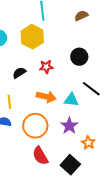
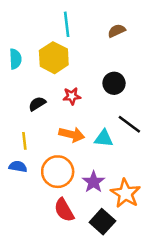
purple star: (69, 126) -> (94, 182), moved
orange star: (88, 143) -> (126, 193), size x1.6

